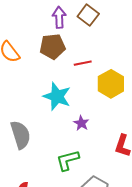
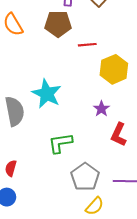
cyan star: (57, 96) -> (47, 94), moved
purple star: (81, 123) -> (101, 109), moved

